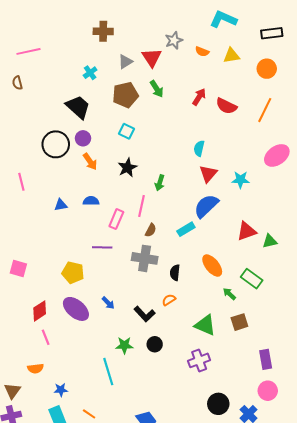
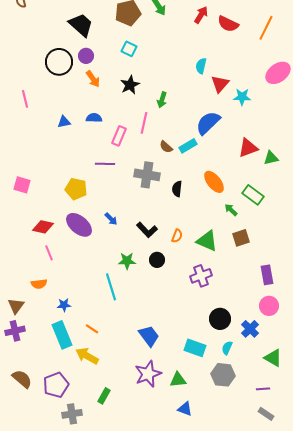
red triangle: (208, 174) -> (220, 84), moved
brown semicircle: (151, 230) -> (166, 147), moved, turned 104
orange semicircle: (169, 300) -> (177, 236), moved, turned 144
red diamond: (40, 311) -> (43, 227), turned 45

